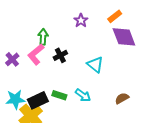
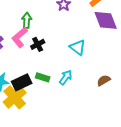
black cross: (60, 55) -> (38, 44), moved
cyan arrow: (83, 95) -> (66, 77), turned -91

